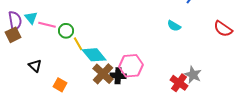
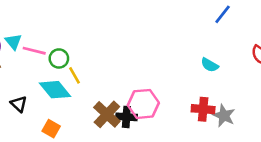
cyan semicircle: (174, 26) -> (210, 65), moved
cyan diamond: (94, 55) -> (55, 90), moved
red cross: (179, 83) -> (203, 109), moved, turned -30

